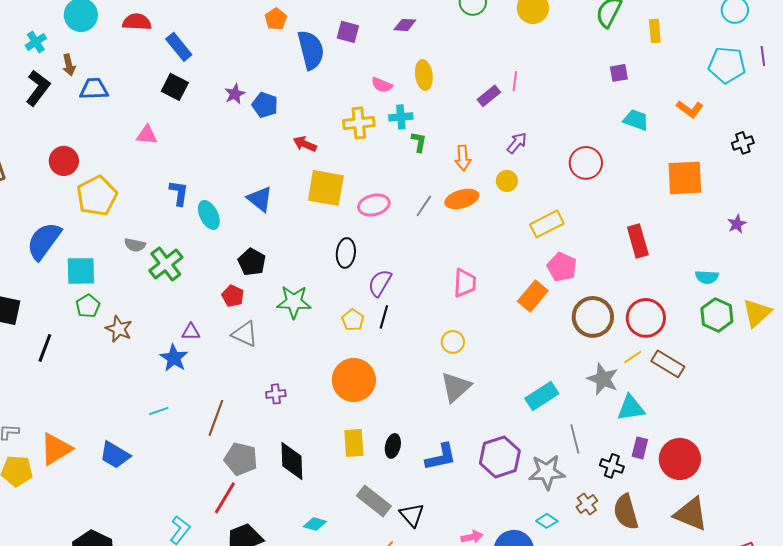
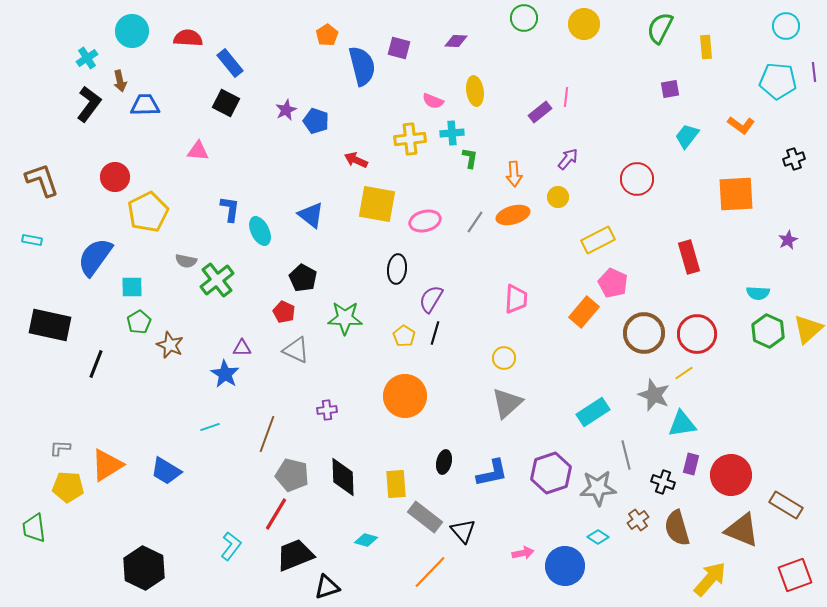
cyan trapezoid: (636, 120) -> (687, 136), turned -72
cyan square: (81, 271) -> (132, 287), size x0.7
brown rectangle: (668, 364) -> (786, 505), moved
yellow rectangle: (354, 443) -> (396, 484), moved

